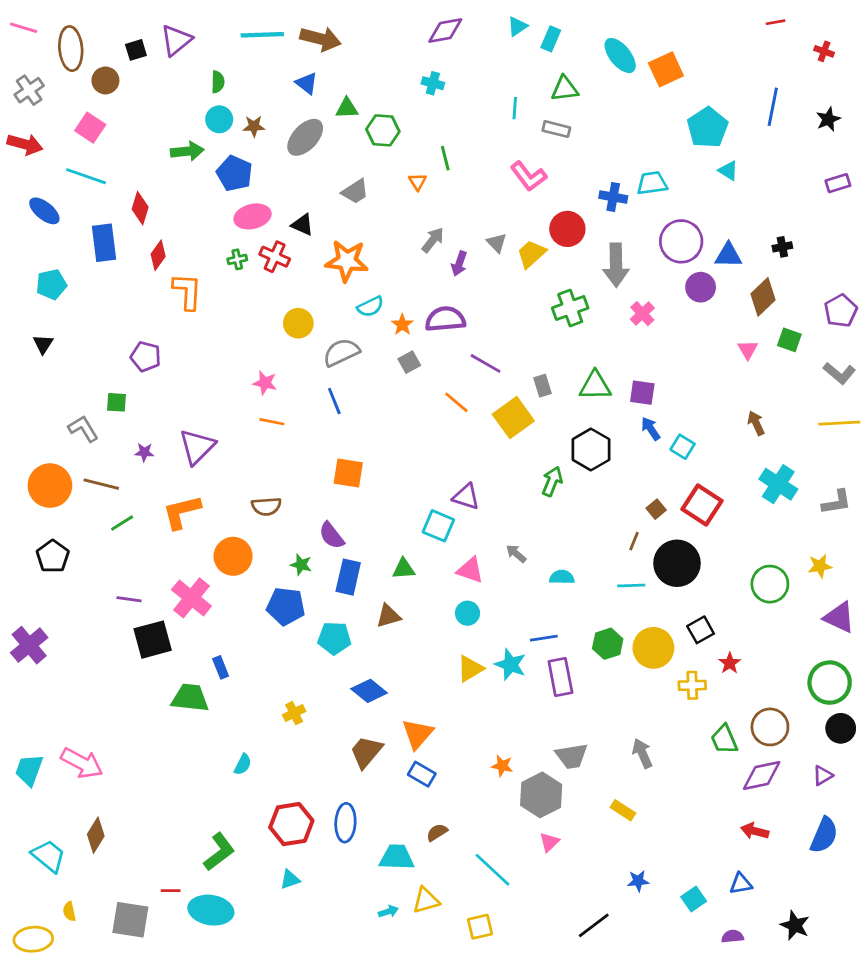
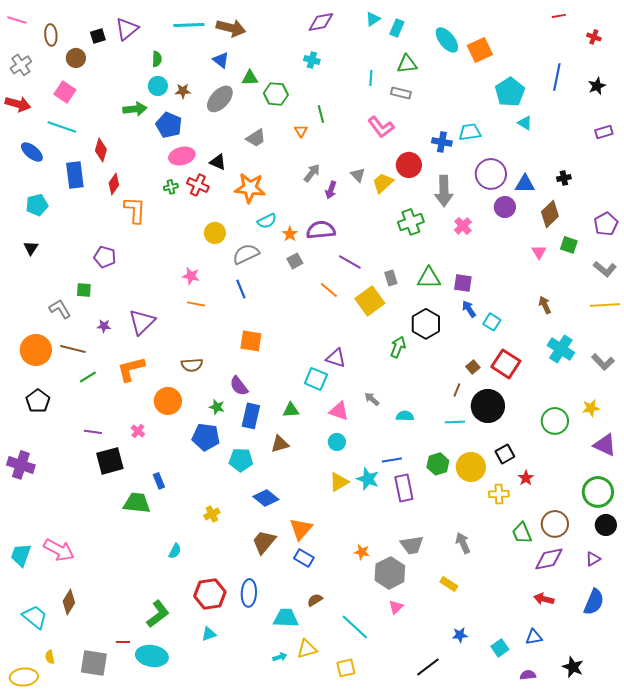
brown ellipse: (71, 49) -> (51, 35), size x0.7
gray L-shape: (837, 502) -> (603, 362), turned 55
pink cross: (191, 598) -> (138, 431), size x0.5
purple cross: (29, 645) -> (21, 465), turned -32

